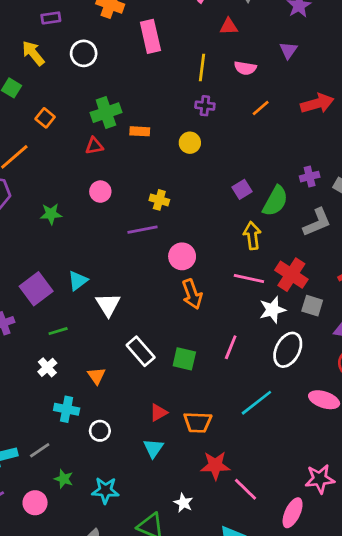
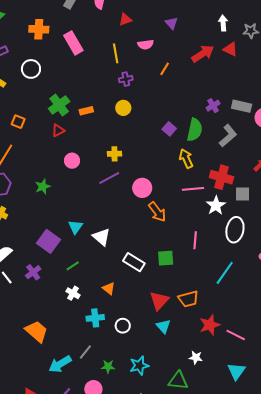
red triangle: (158, 413) -> (159, 301), size x1.5

